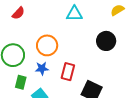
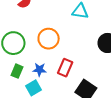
blue star: (42, 68) -> (39, 70), moved

